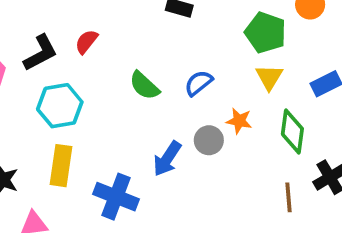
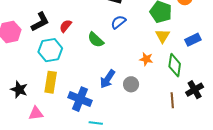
red semicircle: (86, 42) -> (66, 26), moved
blue semicircle: (198, 83) -> (118, 22), moved
gray circle: (209, 140) -> (131, 84), moved

